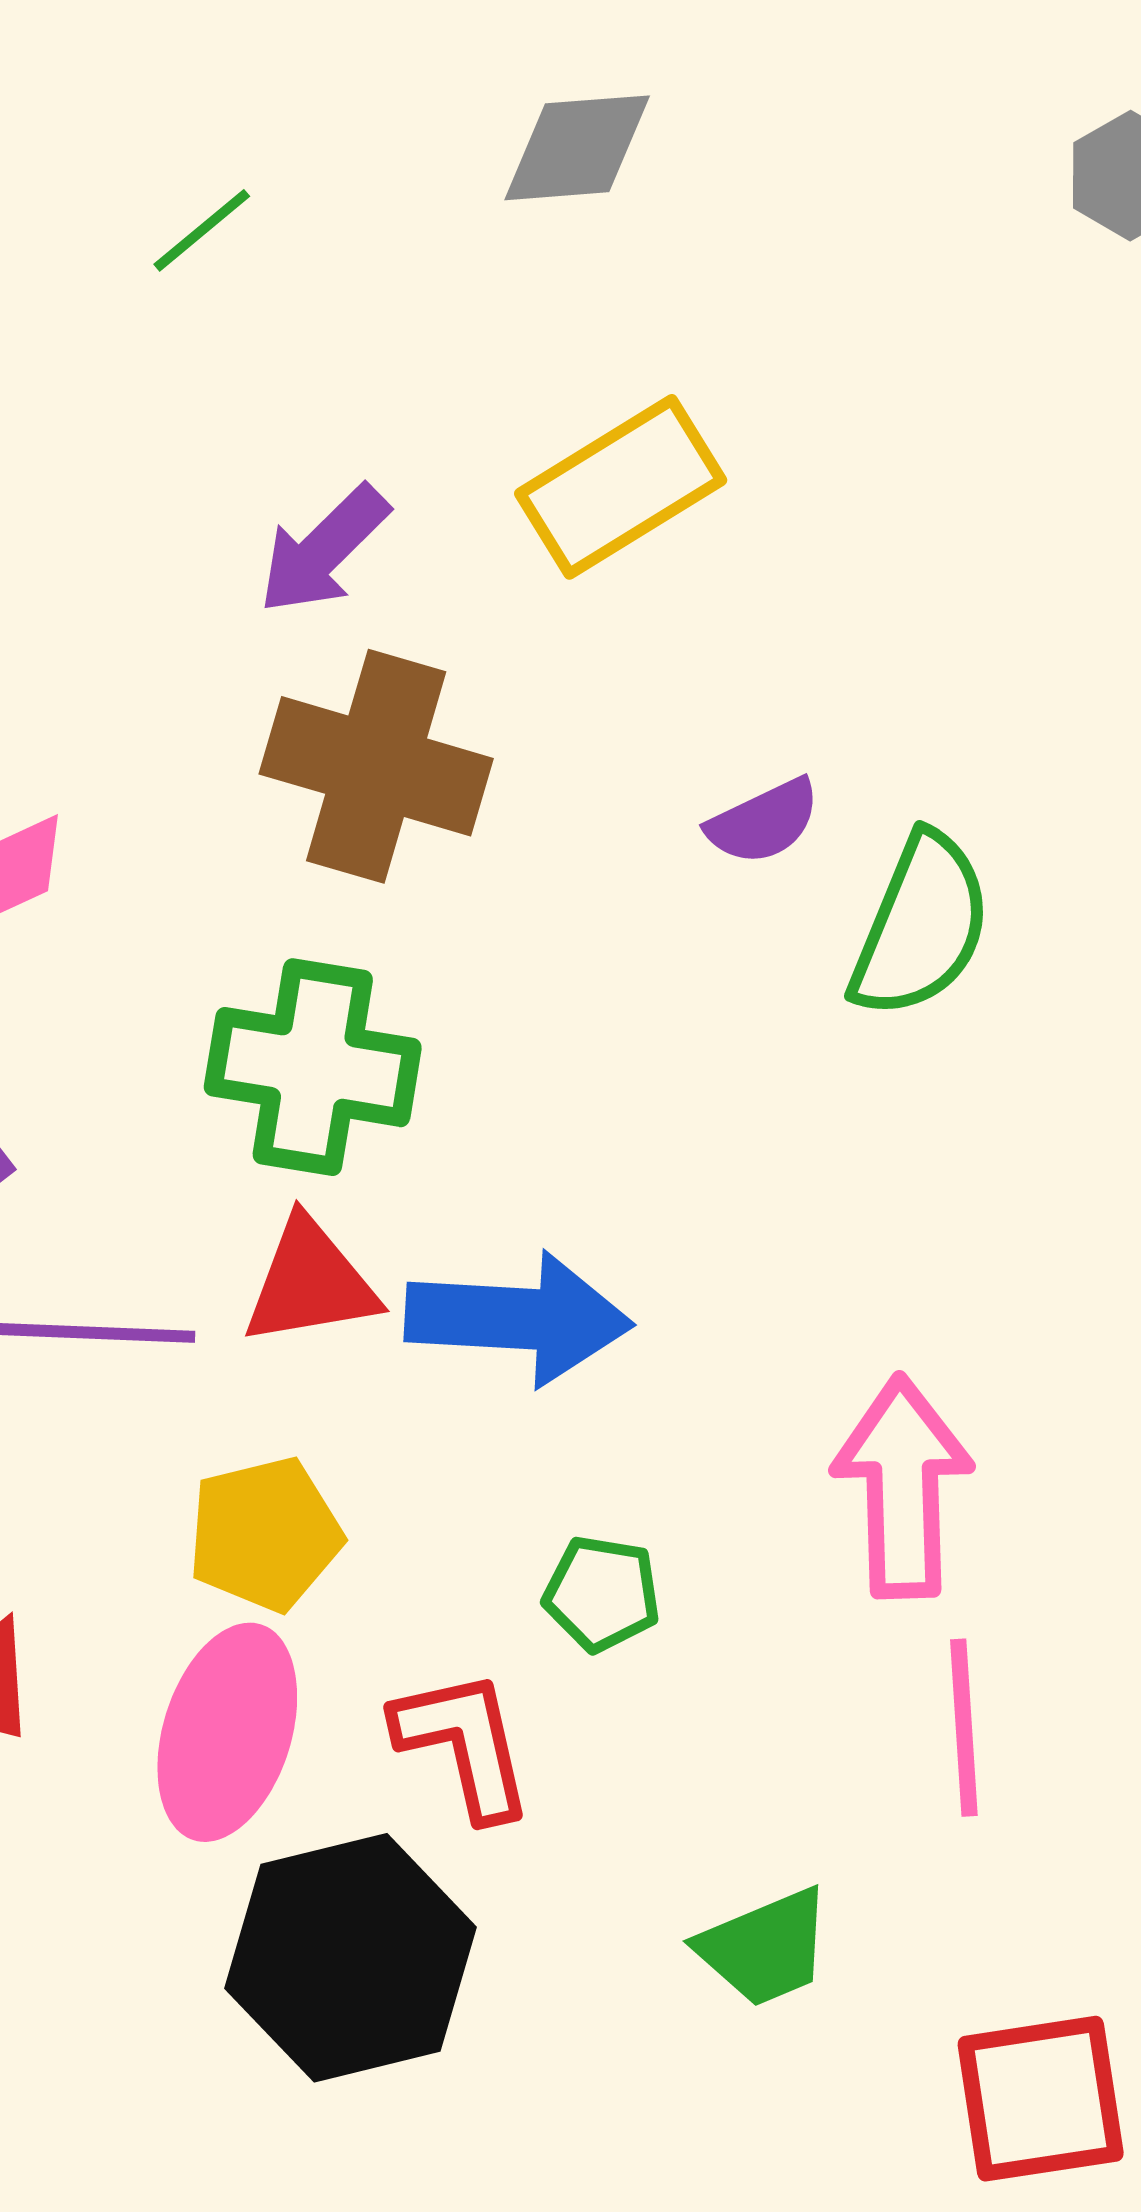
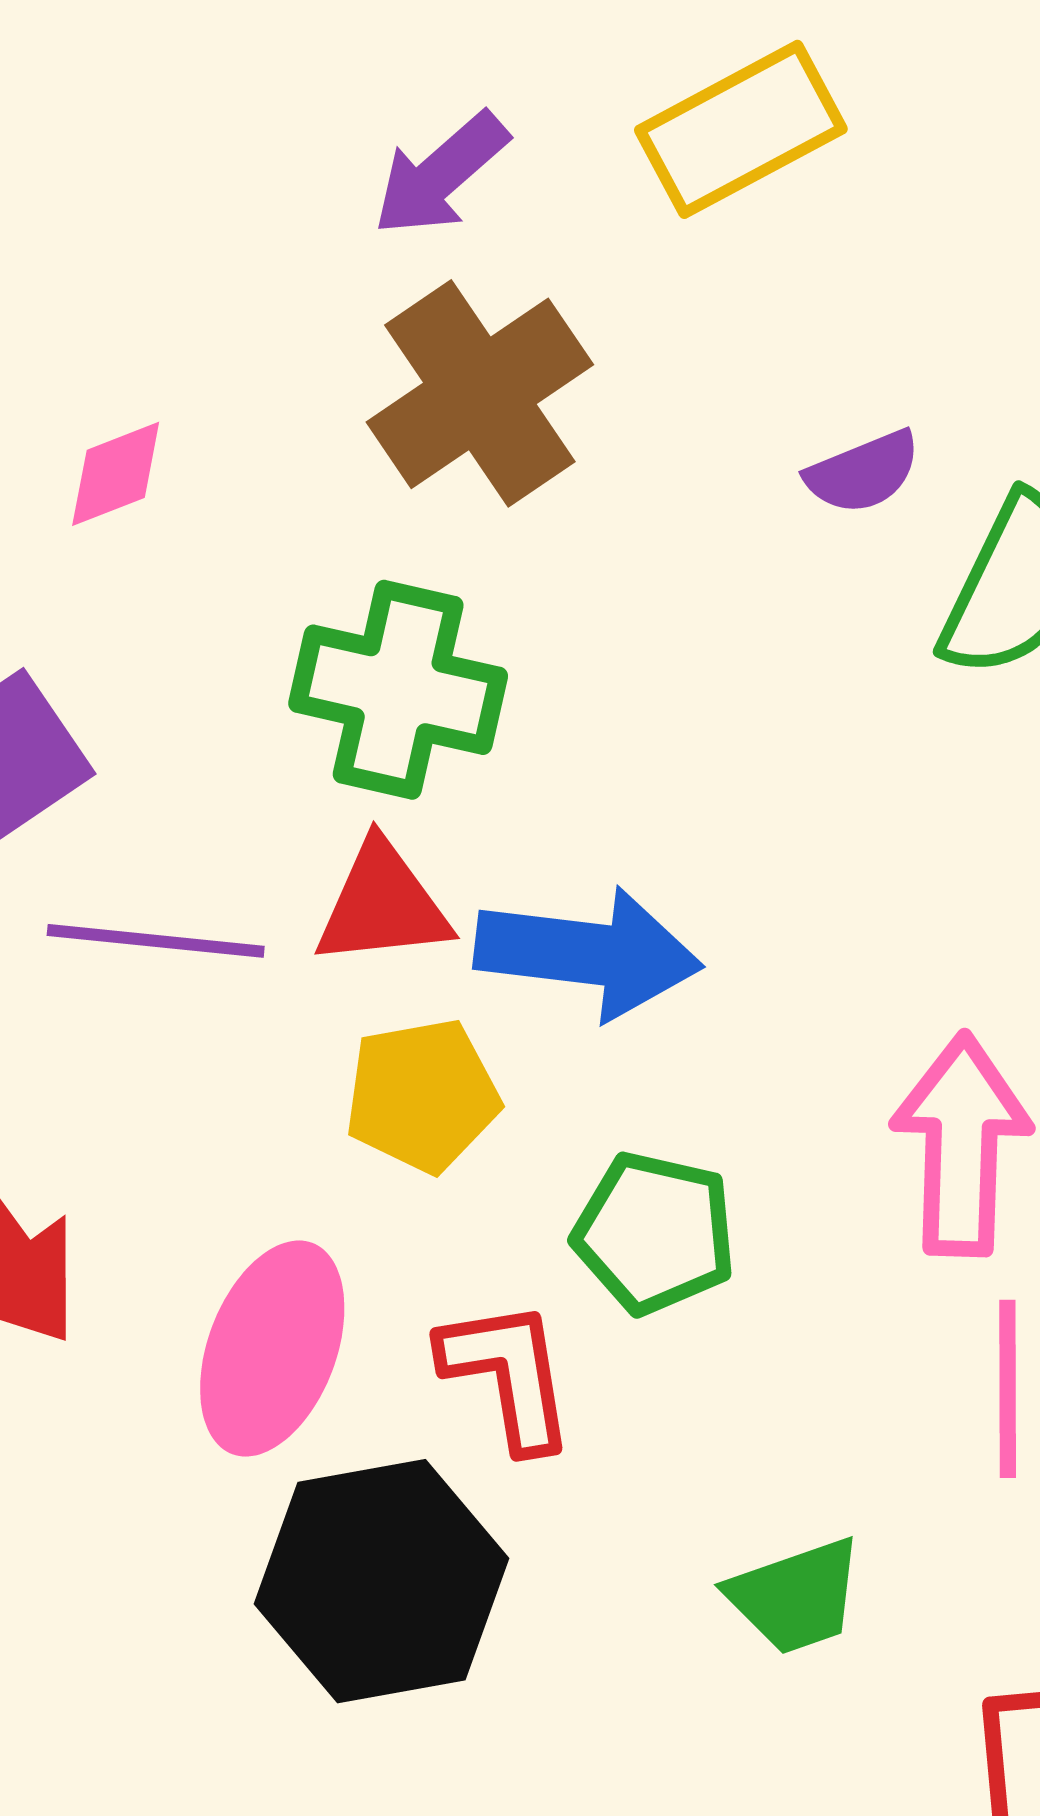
brown cross: (376, 766) -> (480, 393), turned 36
yellow pentagon: (265, 1534) -> (422, 1095), moved
green pentagon: (602, 1594) -> (655, 1233), size x1.4

